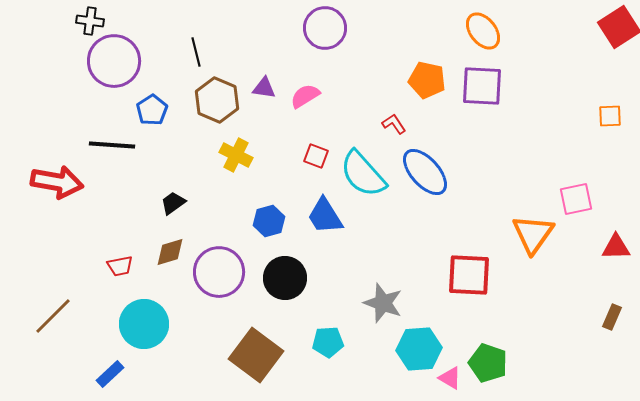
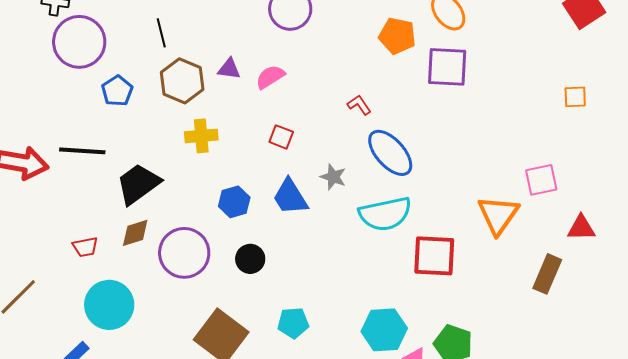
orange pentagon: (427, 80) -> (397, 36), moved
black line: (112, 145) -> (82, 151), moved
yellow cross: (236, 155) -> (201, 136), turned -32
cyan semicircle: (363, 174) -> (385, 214), moved, turned -60
black trapezoid: (173, 203) -> (138, 184), size x1.8
black circle: (285, 278) -> (250, 259), size x0.7
gray star: (383, 303) -> (333, 177), moved, size x0.7
brown rectangle: (612, 317) -> (547, 274), moved, size x1.5

